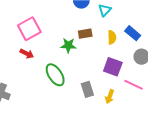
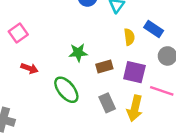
pink square: (29, 29) -> (18, 33), moved, size x0.7
brown rectangle: (85, 34) -> (104, 67), moved
yellow arrow: (110, 97) -> (135, 108), size x1.5

